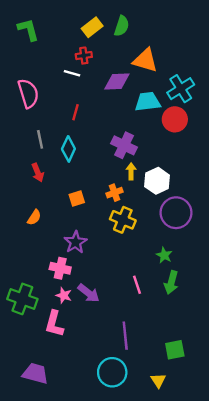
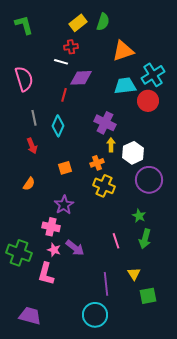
orange triangle: (145, 60) -> (123, 51), turned -35
purple diamond: (117, 82) -> (81, 78), moved
yellow triangle: (158, 381) -> (134, 274), moved

